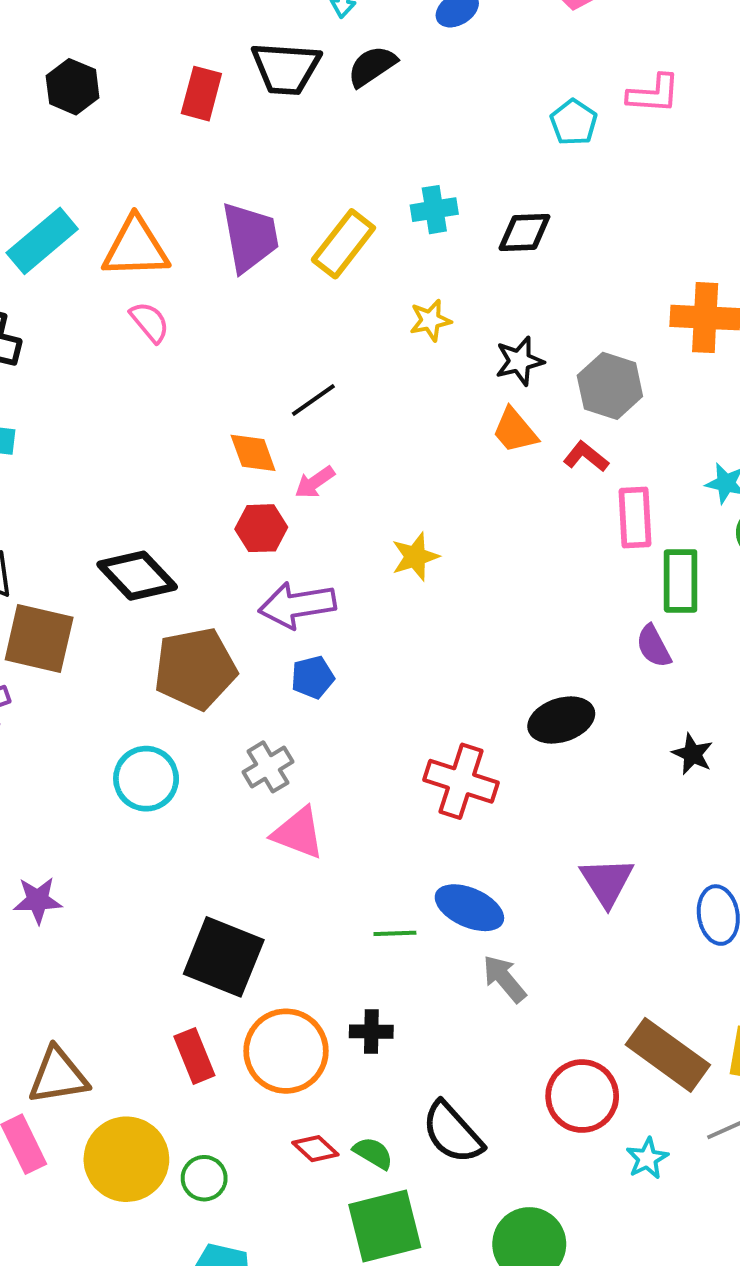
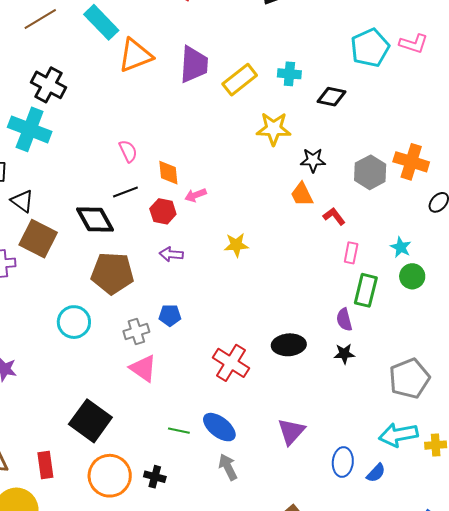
cyan pentagon: (574, 122) -> (370, 48), size x1.6
cyan rectangle: (42, 241) -> (101, 22), moved, turned 72
orange triangle: (136, 248) -> (135, 55), turned -33
yellow star: (430, 320) -> (274, 129), size x1.6
pink semicircle: (150, 322) -> (128, 151), moved
gray hexagon: (610, 386) -> (370, 172), moved
black line: (313, 400) -> (125, 192), moved
pink rectangle: (635, 518) -> (351, 253), size x0.7
purple arrow: (297, 605) -> (171, 254), size x0.6
blue pentagon: (313, 677) -> (170, 315), moved
black star: (693, 754) -> (344, 354), moved, turned 30
red rectangle: (194, 1056) -> (45, 465), moved

